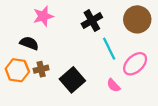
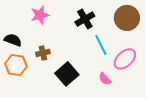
black semicircle: (29, 43) -> (13, 40), moved
brown cross: (41, 69) -> (43, 53), moved

